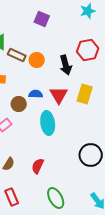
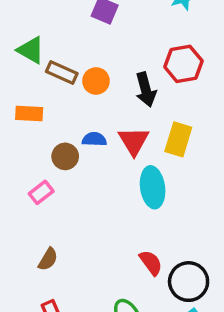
cyan ellipse: (48, 123) -> (153, 187), moved
black circle: (91, 155) -> (189, 282), moved
red semicircle: (38, 166) -> (151, 263), moved, turned 119

